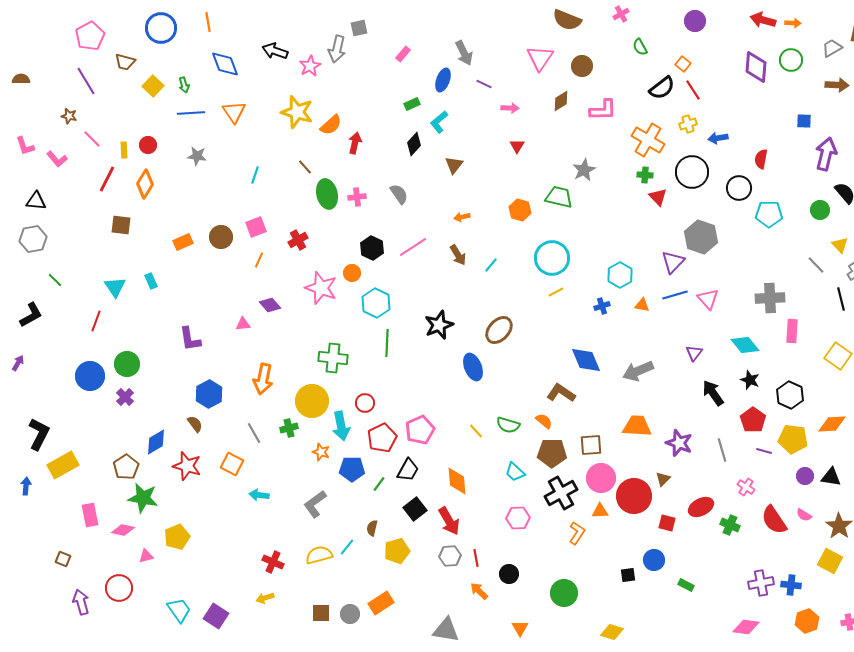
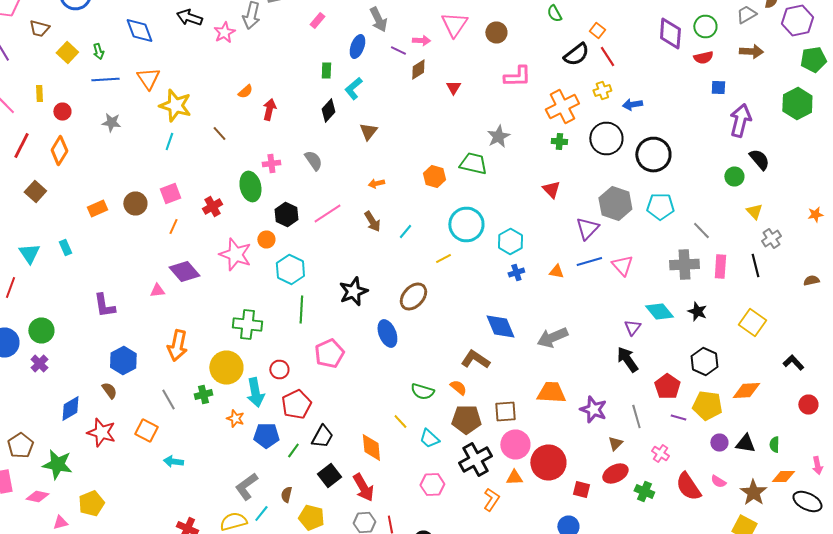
brown diamond: (561, 101) -> (418, 70), moved
green rectangle: (412, 104) -> (326, 70), turned -63
pink arrow: (510, 108) -> (421, 40), moved
yellow star: (297, 112) -> (175, 106), moved
orange semicircle: (331, 125) -> (245, 92), size x0.7
orange cross: (648, 140) -> (562, 106), turned 32
red triangle: (517, 146) -> (453, 88), moved
yellow rectangle: (124, 150) -> (39, 94), moved
red semicircle: (761, 159) -> (703, 58), moved, turned -114
black circle: (739, 188) -> (653, 154), size x1.4
green ellipse: (327, 194) -> (250, 186), moved
red triangle: (658, 197) -> (551, 190), moved
cyan pentagon: (769, 214) -> (660, 206), moved
brown square: (121, 225) -> (35, 192), turned 35
gray line: (816, 265) -> (701, 230), moved
cyan hexagon: (620, 275) -> (510, 242), moved
yellow line: (556, 292) -> (443, 258), moved
purple diamond: (270, 305) -> (184, 272), size x1.4
pink rectangle: (792, 331) -> (720, 266), moved
purple triangle: (694, 353) -> (632, 328), moved
black star: (750, 380) -> (697, 312), moved
pink pentagon: (420, 430) -> (329, 354), moved
yellow line: (476, 431) -> (400, 422), moved
brown pentagon: (126, 467) -> (20, 446), moved
brown triangle: (663, 479) -> (615, 444), moved
gray L-shape: (315, 504) -> (246, 486), moved
yellow pentagon: (397, 551) -> (311, 518), turned 30

